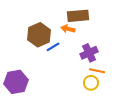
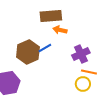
brown rectangle: (78, 16) -> (51, 16), moved
brown hexagon: (39, 35) -> (28, 52), moved

